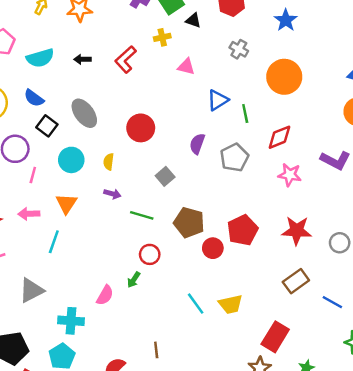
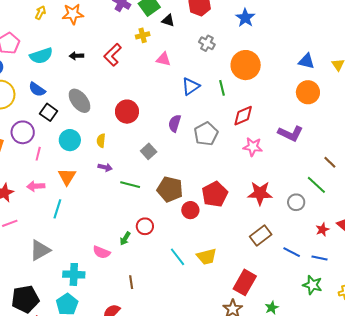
green line: (245, 114) -> (222, 88), moved
red circle: (150, 254) -> (145, 226), moved
pink semicircle: (105, 295) -> (102, 252), turned 84
brown line: (156, 350) -> (131, 282), moved

